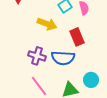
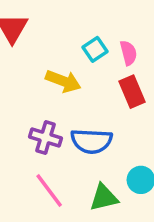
red rectangle: (77, 37) -> (132, 92), moved

